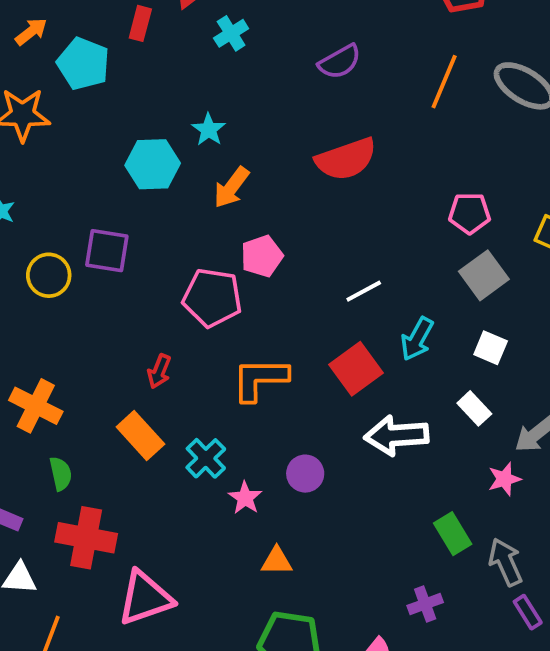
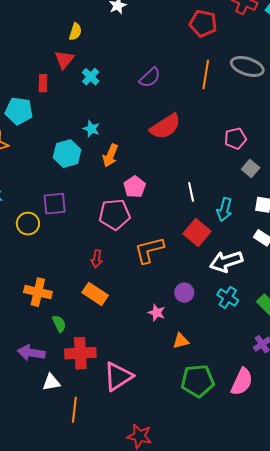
gray square: (484, 275) -> (251, 169), size x0.7
white line: (364, 291) -> (191, 192), turned -60
cyan cross: (206, 458) -> (228, 297), moved

